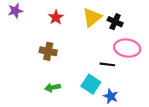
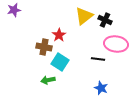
red star: (56, 17) -> (59, 35), moved
cyan square: (91, 84) -> (60, 62), moved

